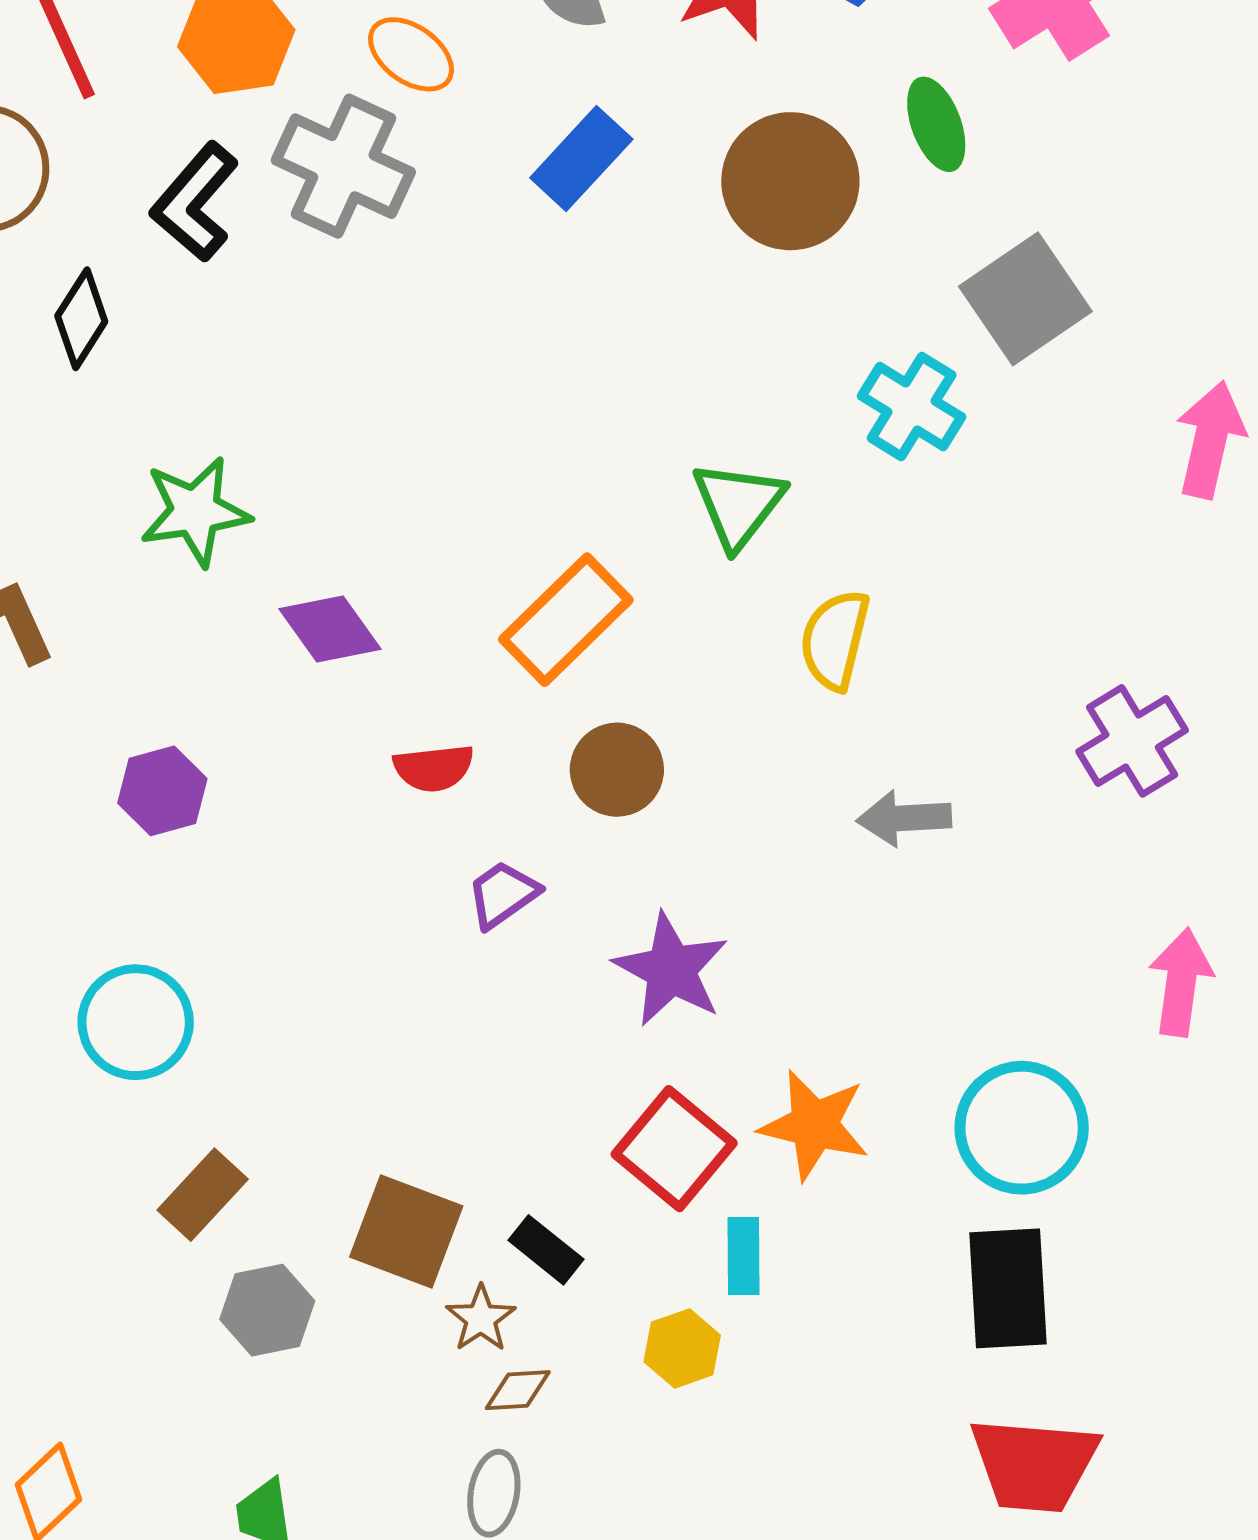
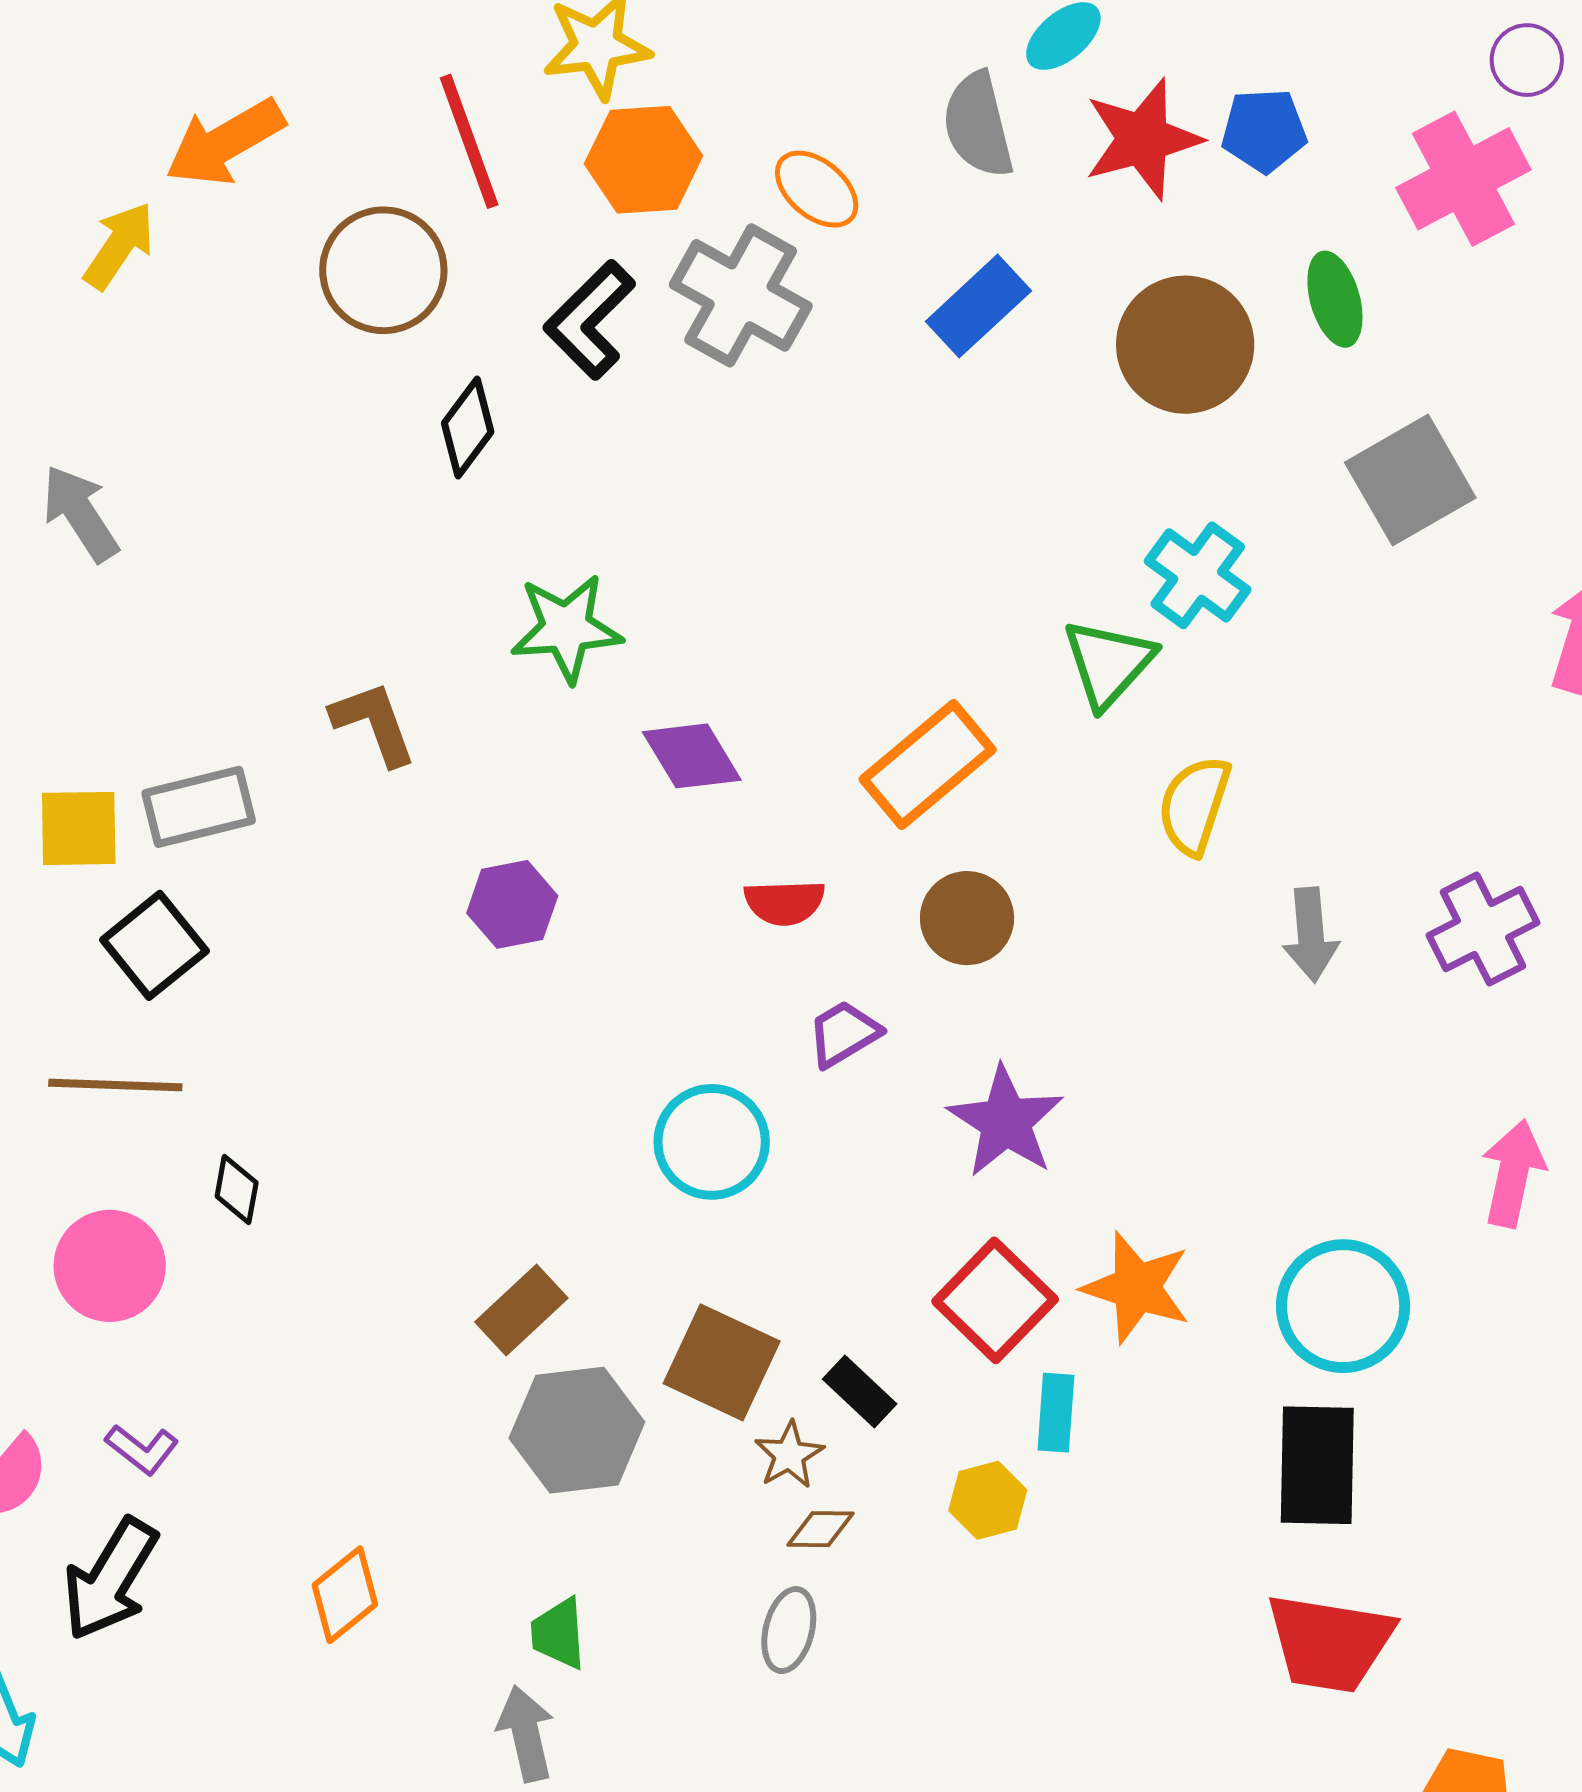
cyan cross: (912, 407) -> (1198, 575), moved
gray arrow: (904, 818) -> (1311, 935), moved, turned -96
cyan circle: (136, 1022) -> (712, 1142), moved
gray hexagon: (267, 1310) -> (577, 1430), size x1.4

